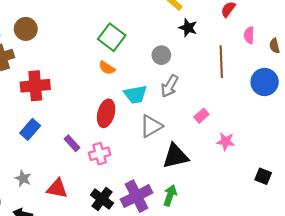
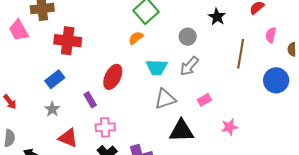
orange semicircle: (107, 68) -> (136, 38), turned 98
red ellipse: (106, 113) -> (113, 77), moved
pink rectangle: (201, 116) -> (204, 100), moved
pink star: (226, 141) -> (230, 127), turned -30
pink cross: (100, 154) -> (105, 127), moved
gray star: (23, 178) -> (52, 109), moved

